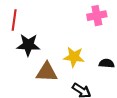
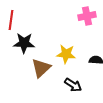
brown triangle: (47, 72) -> (41, 68), turned -45

